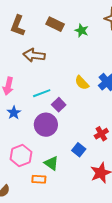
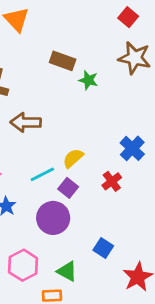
brown rectangle: (55, 24) -> (63, 61), moved
yellow semicircle: (82, 83) -> (73, 158), moved, turned 98
red cross: (101, 134) -> (112, 181), moved

